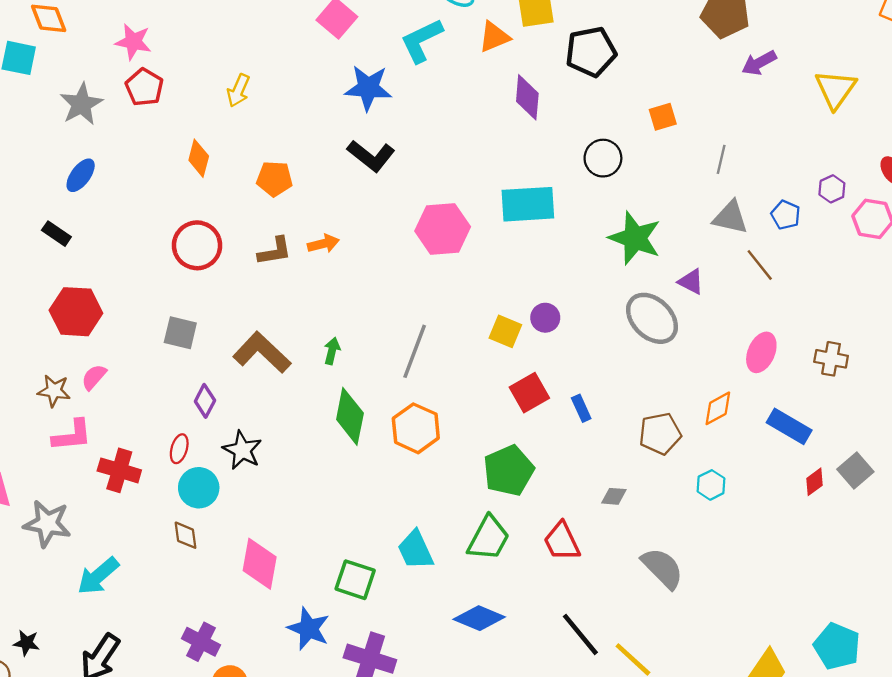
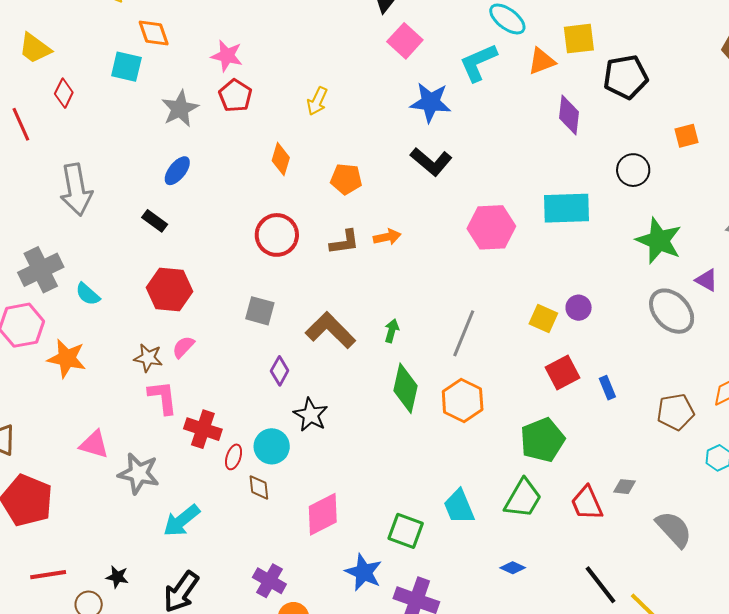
pink L-shape: (72, 435) -> (163, 397), turned -93
red ellipse: (179, 449) -> (234, 457), moved
gray diamond: (614, 496) -> (624, 487), moved
pink diamond: (260, 564) -> (323, 514), turned 51
blue diamond: (479, 618) -> (513, 568), size x0.6

